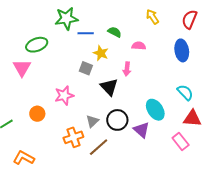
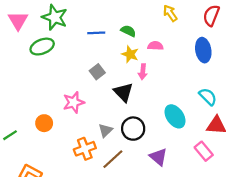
green star: (66, 18) -> (55, 17), moved, turned 30
yellow star: (101, 53) -> (130, 54), moved
pink triangle: (22, 68) -> (18, 21), moved
gray square: (86, 68) -> (97, 72), turned 32
purple triangle: (141, 130) -> (158, 157), moved

